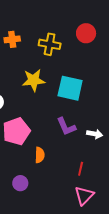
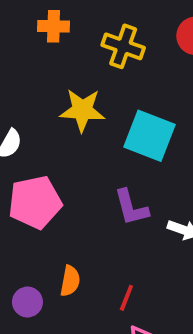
orange semicircle: (40, 155) -> (70, 281), moved
red line: (81, 169) -> (126, 298), moved

